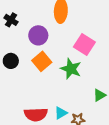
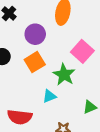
cyan triangle: (61, 113) -> (49, 96), moved

